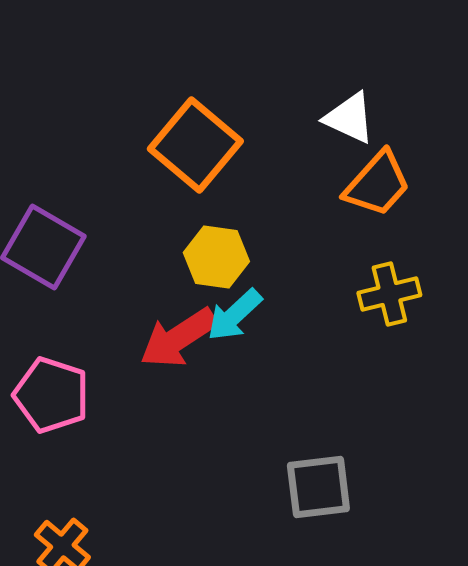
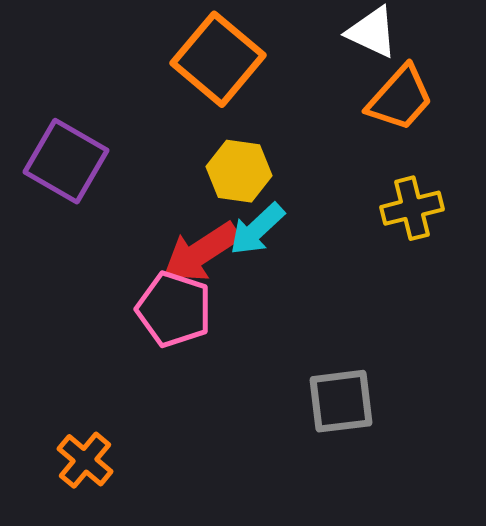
pink pentagon: (51, 395) -> (174, 309), moved

